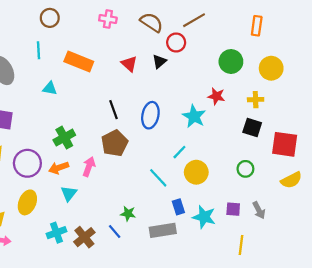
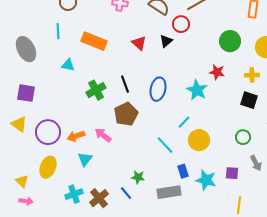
green cross: (64, 138) -> (96, 90), moved
pink arrow: (89, 167) -> (103, 135), turned -72
gray arrow: (259, 210) -> (256, 163), moved

